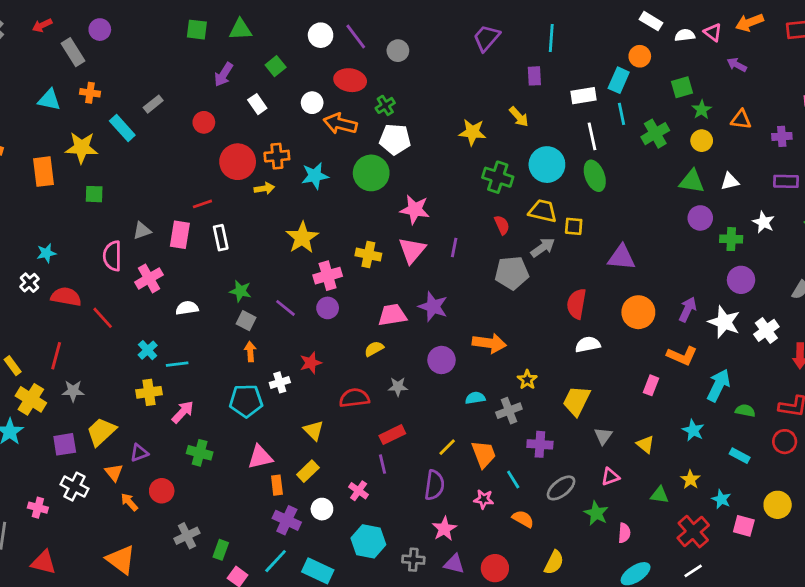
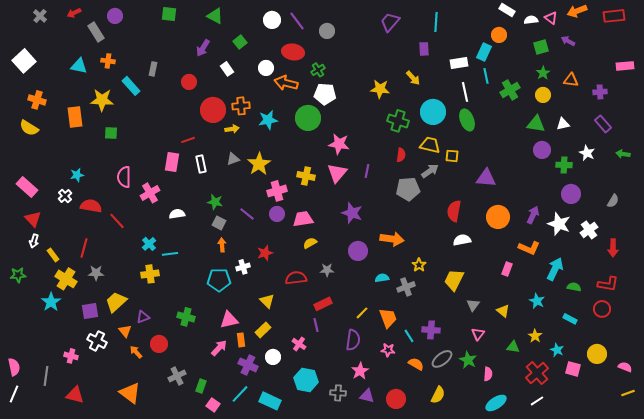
green square: (197, 30) -> (169, 14), moved
green triangle: (240, 30) -> (215, 16), turned 30
green square: (682, 87) -> (541, 47), moved
gray rectangle: (153, 104) -> (153, 69), turned -40
purple rectangle: (786, 181) -> (603, 124), turned 48
red semicircle: (502, 225) -> (401, 155), turned 32
gray triangle: (142, 231) -> (233, 159), moved
pink trapezoid: (392, 315) -> (303, 219), moved
pink arrow: (183, 412) -> (219, 348), moved
purple cross: (540, 444) -> (431, 330), moved
pink triangle: (610, 477) -> (478, 334), turned -32
gray ellipse: (561, 488) -> (442, 359), moved

